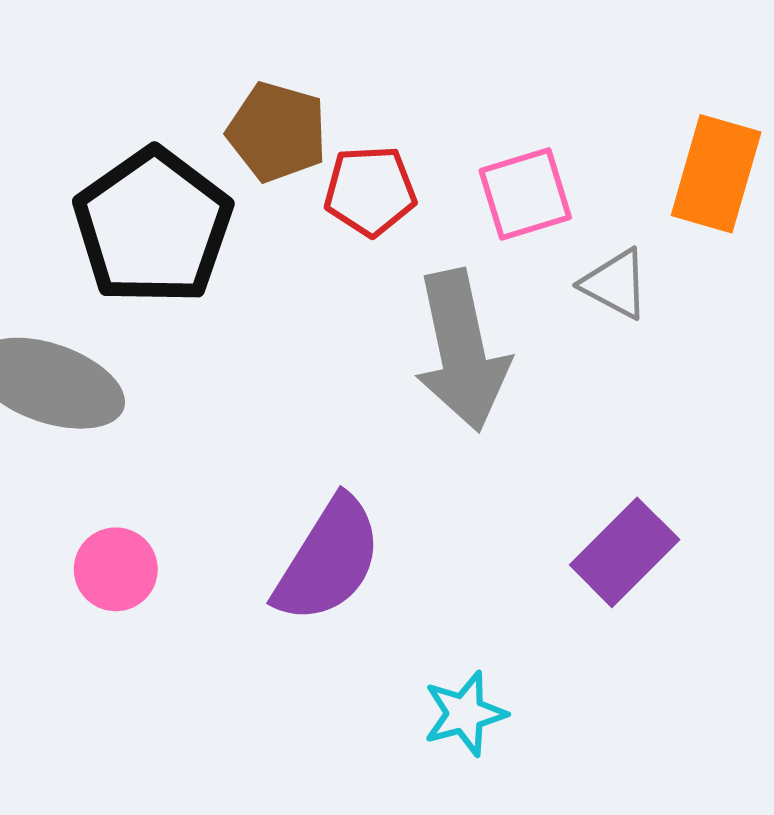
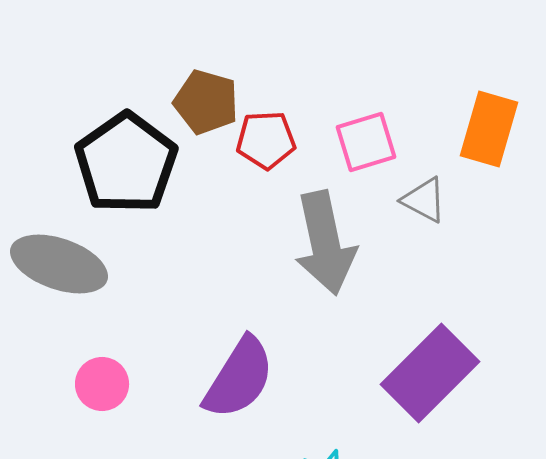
purple rectangle: (625, 552) -> (430, 373), size x1.4

